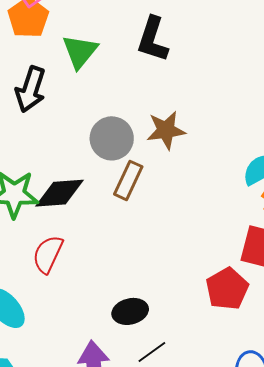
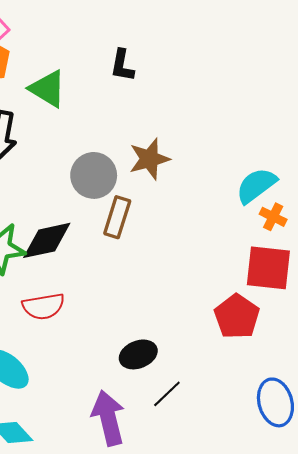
black L-shape: (153, 39) -> (122, 65), size x0.7
green triangle: (80, 51) -> (48, 89), turned -30
red semicircle: (48, 254) -> (43, 306), turned -117

